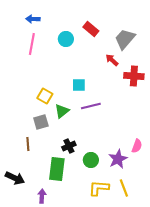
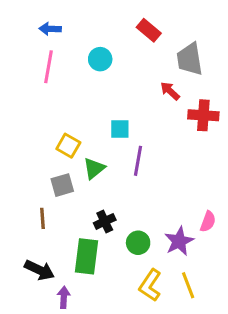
red rectangle: (91, 29) -> (149, 30), moved
gray trapezoid: (125, 39) -> (190, 59), turned -50
purple line: (91, 106) -> (138, 161), turned -66
black arrow: (15, 178) -> (39, 270), moved
yellow L-shape: (99, 188) -> (150, 285), turned -60

